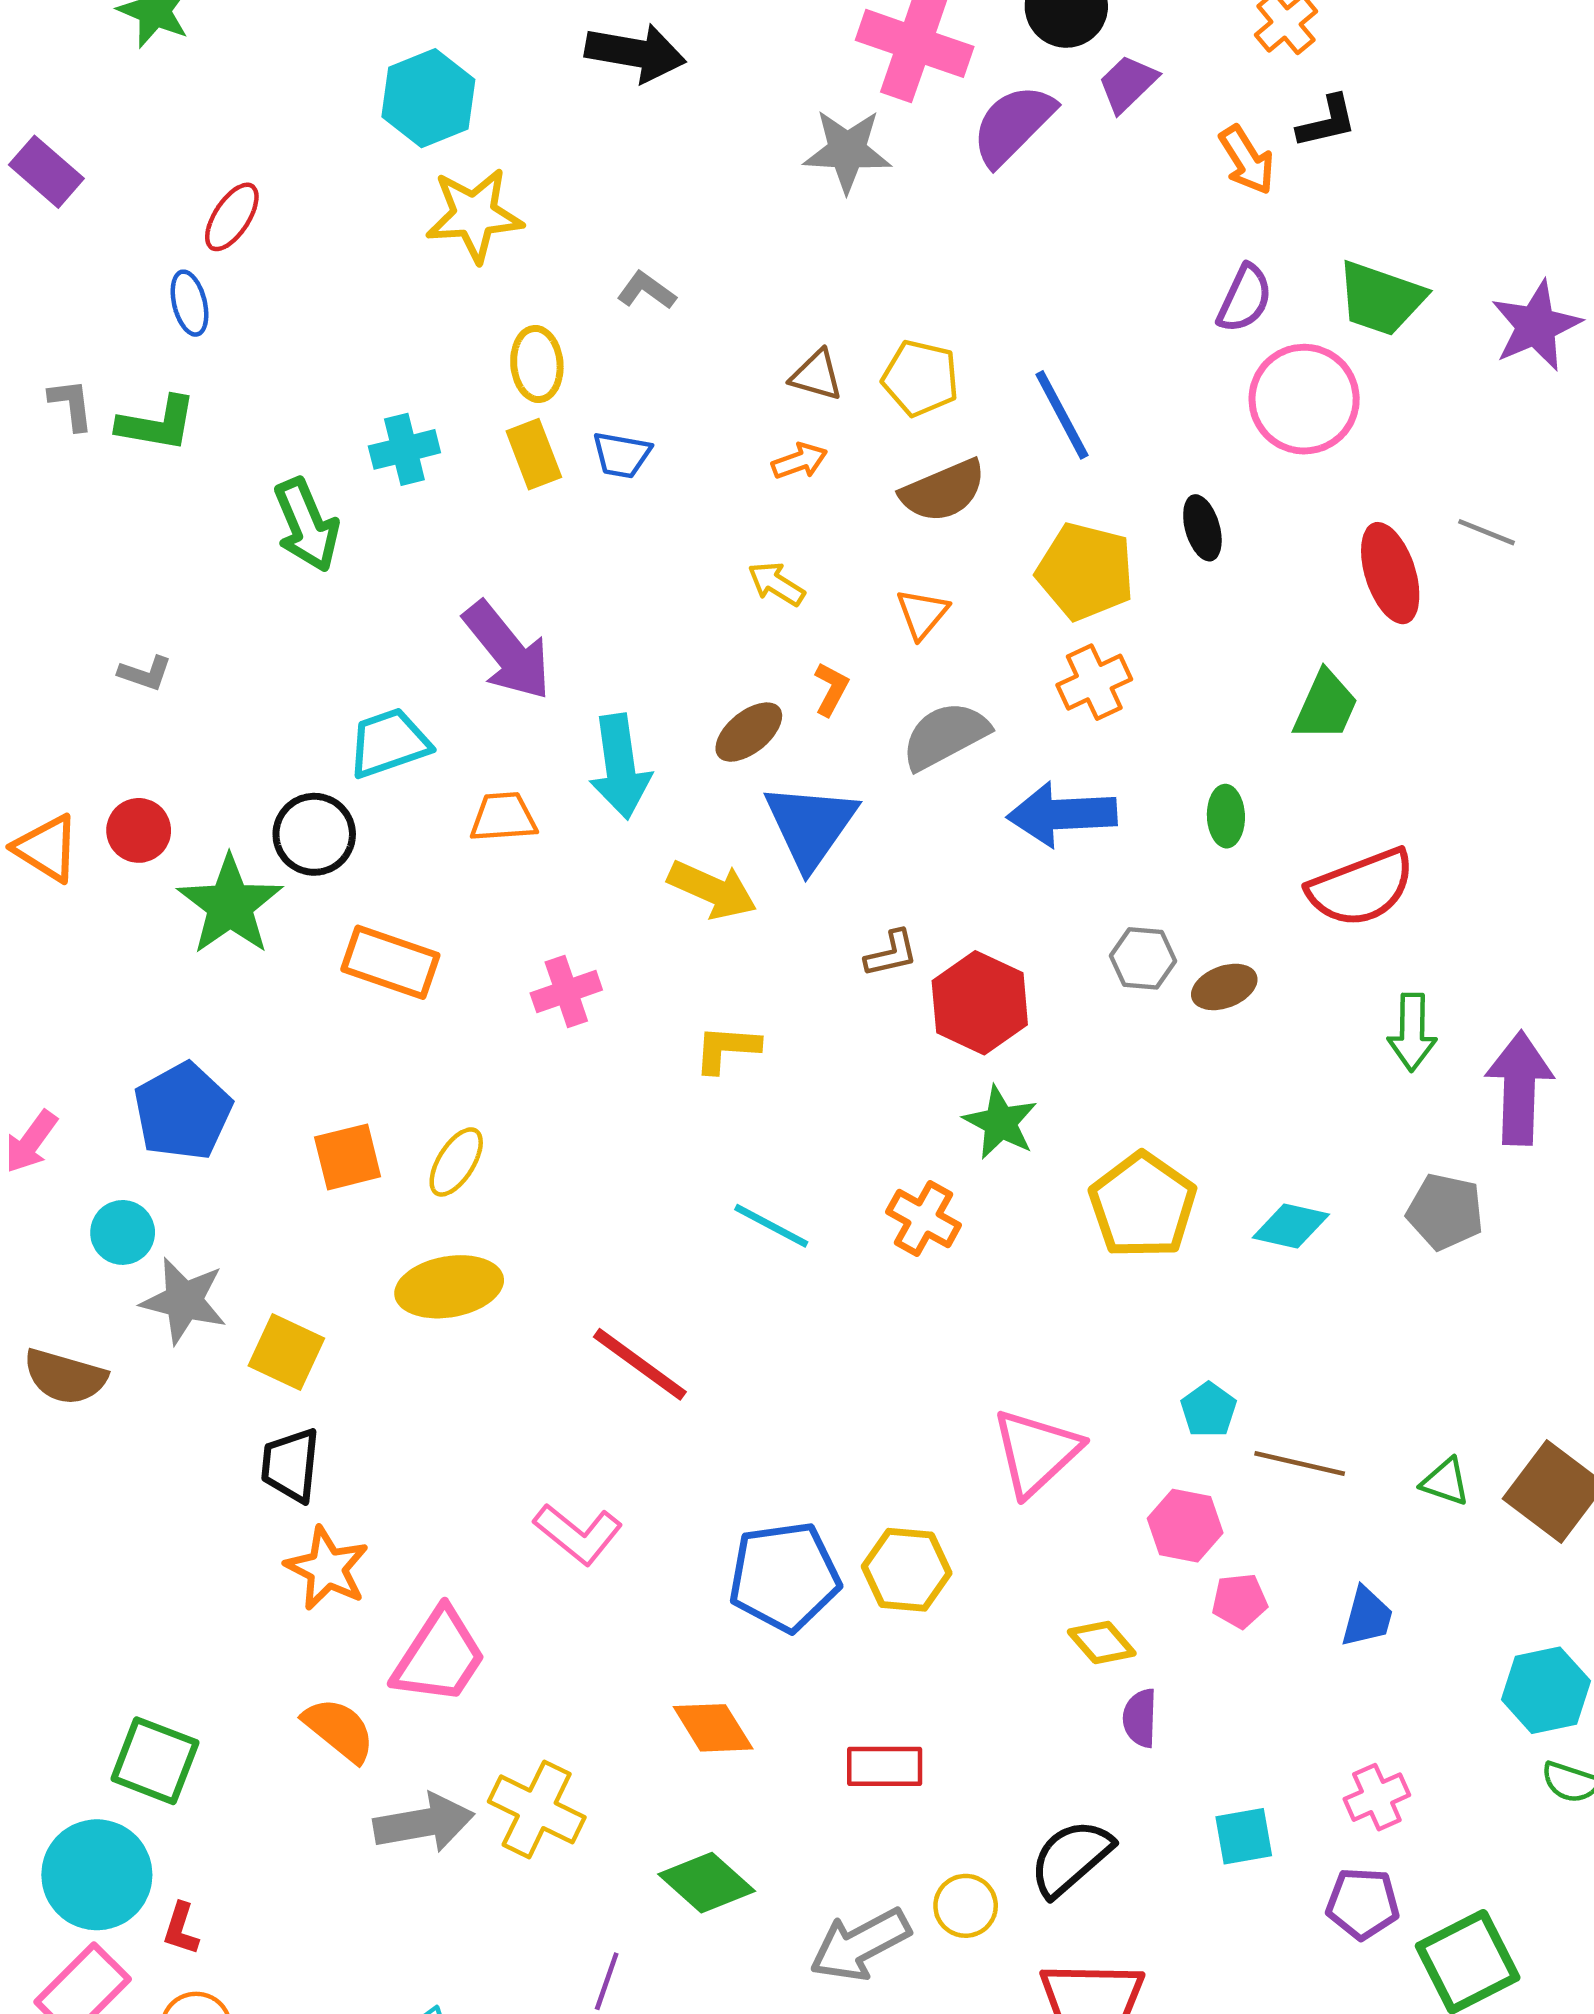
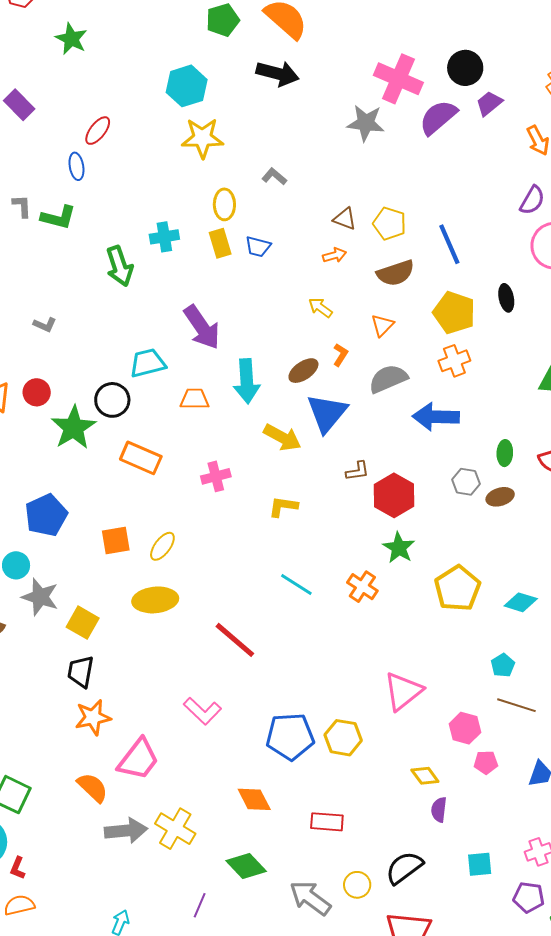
green ellipse: (1226, 816) -> (505, 453), moved
cyan pentagon: (1209, 1410) -> (503, 665), moved
orange star: (327, 1568) -> (93, 717), turned 30
gray arrow: (860, 1945) -> (310, 898), turned 60

